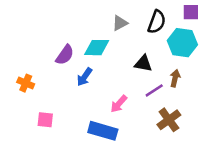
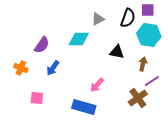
purple square: (191, 12) -> (148, 10), moved
purple semicircle: (65, 55) -> (42, 45), moved
blue arrow: (84, 77) -> (53, 68), moved
purple line: (154, 90) -> (152, 81), moved

